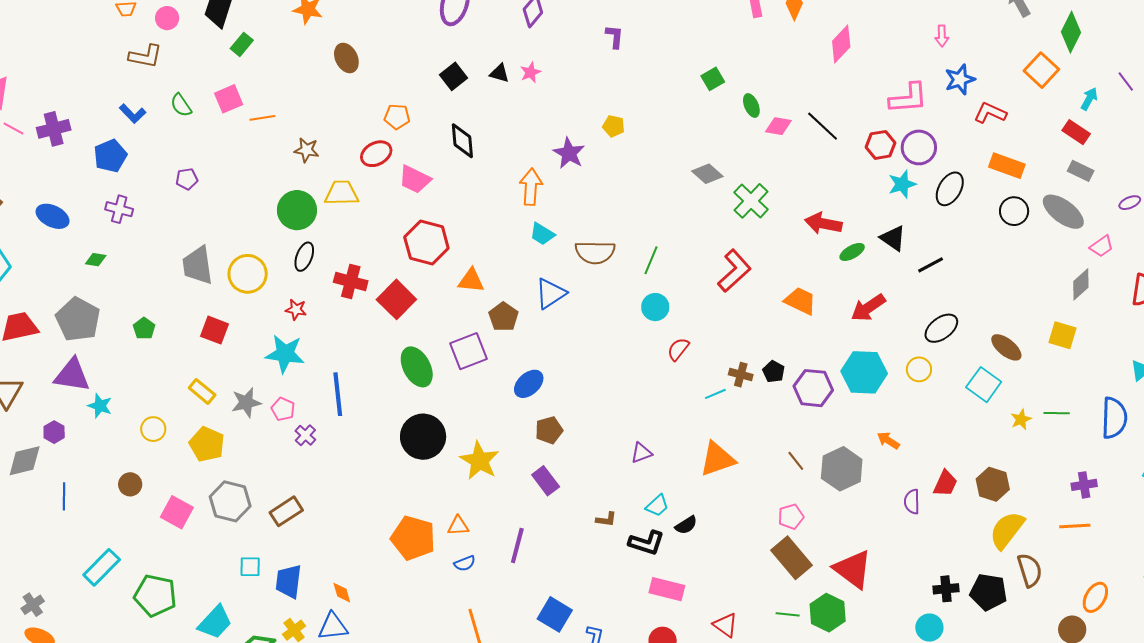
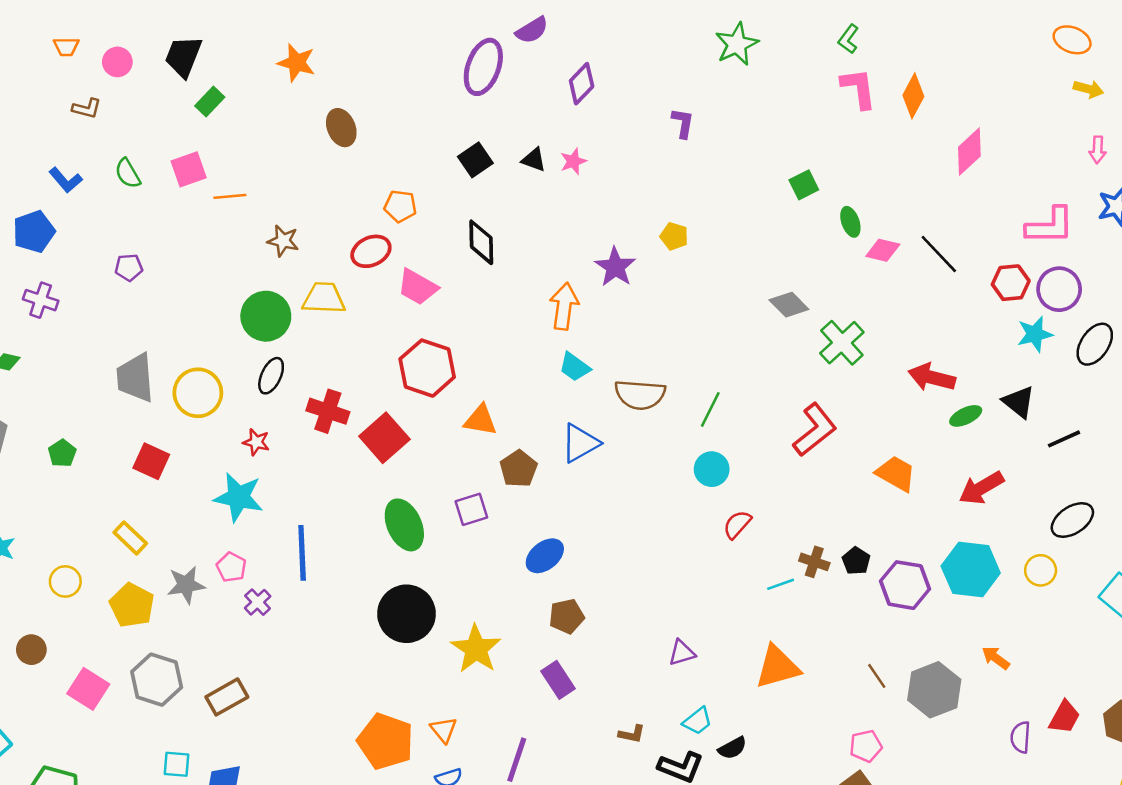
brown L-shape: (145, 56) -> (87, 108), size x0.7
purple square: (468, 351) -> (471, 509), size x0.7
gray star: (246, 402) -> (186, 585), moved
orange triangle: (458, 526) -> (444, 730), turned 50

